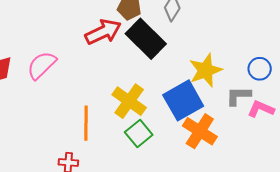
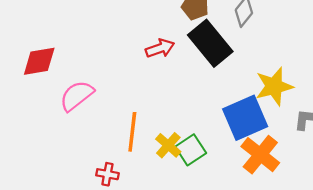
red arrow: (103, 32) -> (160, 48), moved, size x0.7
pink semicircle: (42, 65) -> (77, 96), moved
yellow cross: (129, 101) -> (168, 145), moved, size x0.7

